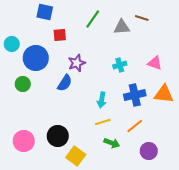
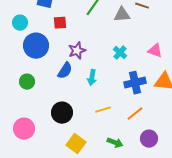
cyan circle: (12, 44) -> (20, 23), moved
cyan cross: (120, 65) -> (120, 53), turned -32
green circle: (23, 84) -> (27, 82), moved
cyan arrow: (102, 100) -> (92, 78), moved
black circle: (58, 136) -> (62, 113), moved
green arrow: (112, 143) -> (115, 143), moved

